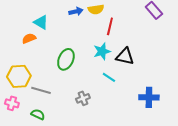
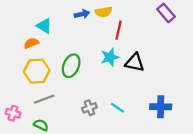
yellow hexagon: (19, 76) -> (37, 71), moved
cyan line: (109, 77) -> (117, 108), moved
gray line: (41, 90) -> (44, 99), turned -36

